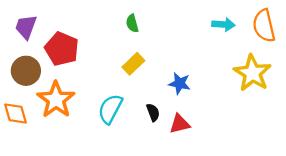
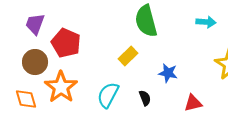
green semicircle: (132, 23) -> (146, 21), moved, size x2.0
red triangle: (180, 124) -> (193, 103), moved

